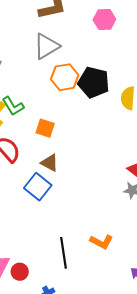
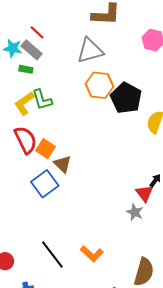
orange square: (45, 128) -> (45, 149), moved
black line: (64, 253) -> (52, 254), turned -44

